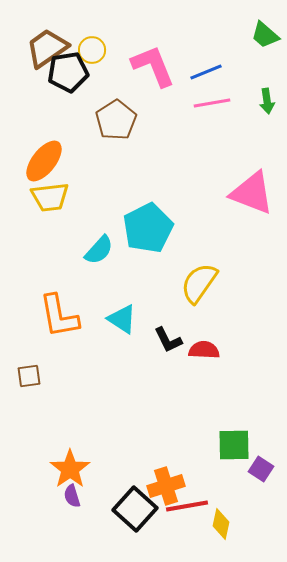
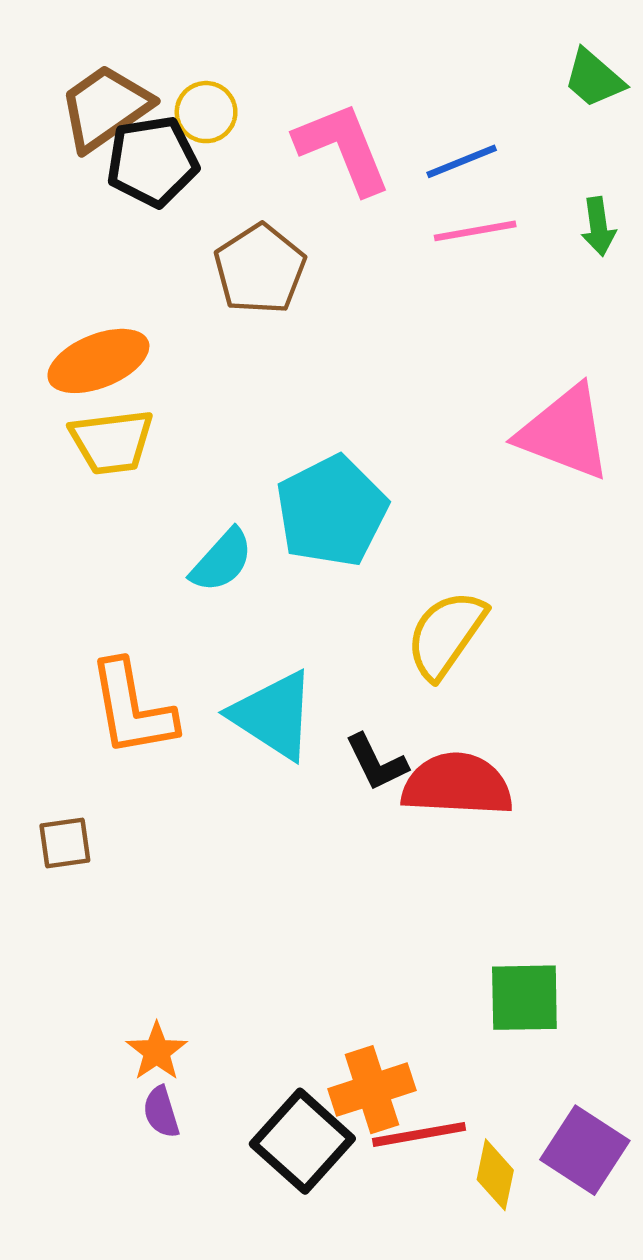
orange ellipse: (44, 161) -> (98, 361), turned 30
cyan triangle: (122, 319) -> (273, 715), size x1.4
red semicircle: (204, 350) -> (457, 785), size x1.6
orange star: (70, 469) -> (157, 1051), size x0.7
purple square: (261, 469) -> (585, 1150), moved, size x1.5

